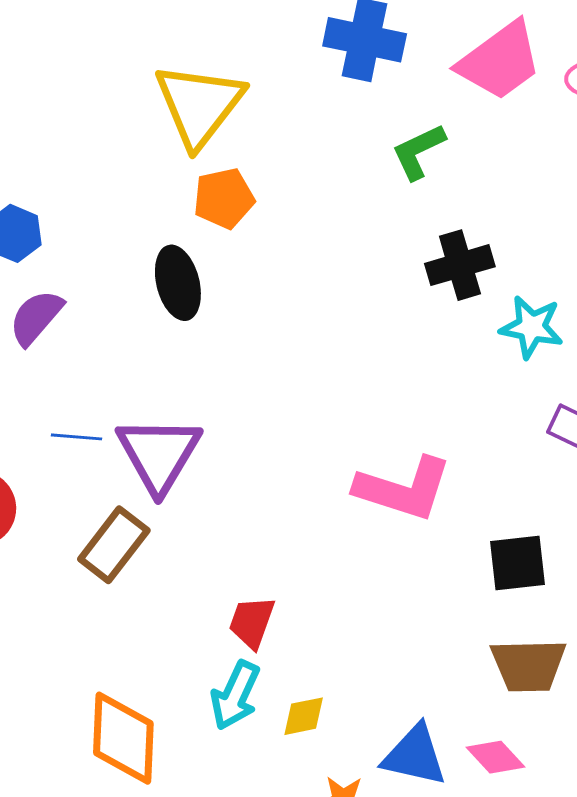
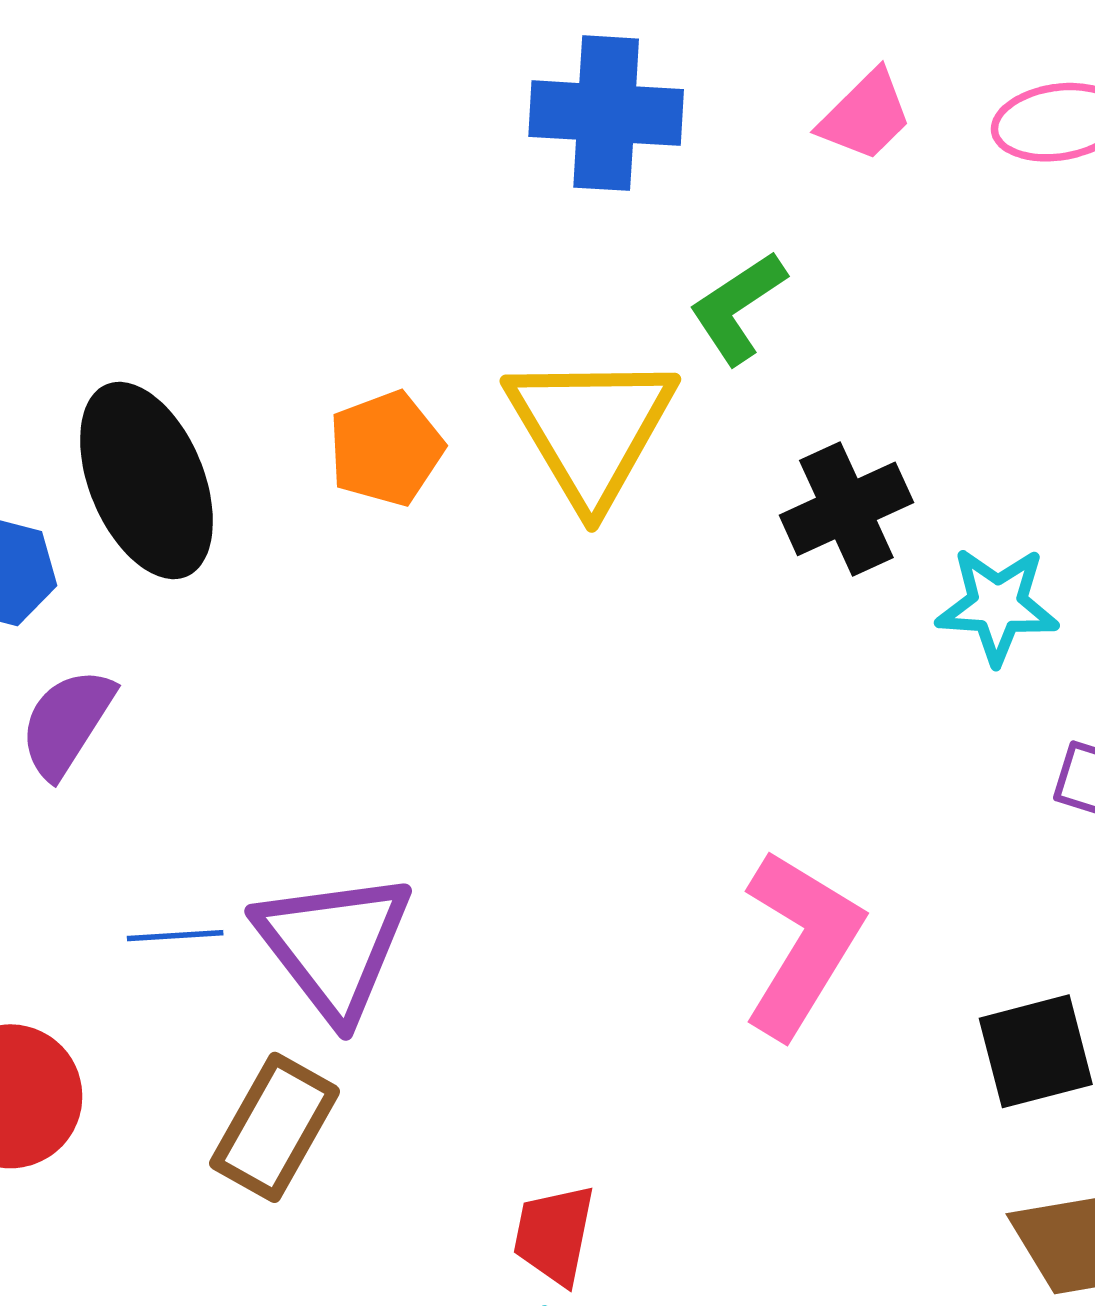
pink trapezoid: (500, 61) -> (865, 116), size x0.6
yellow triangle: (199, 105) -> (591, 429), moved
black ellipse: (178, 283) -> (146, 480), moved, size x1.4
pink L-shape: (403, 489) -> (802, 943), turned -68

